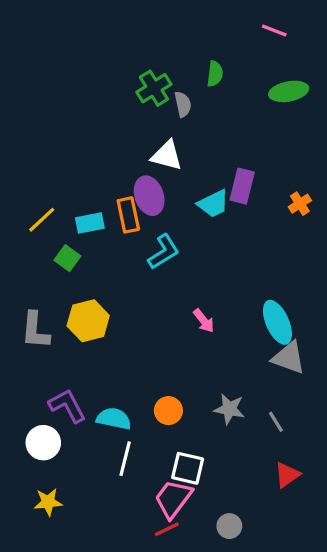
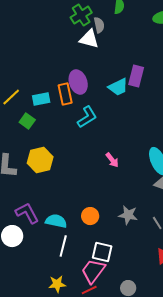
white triangle: (167, 156) -> (89, 39), moved
yellow star: (48, 502) -> (57, 284), moved

